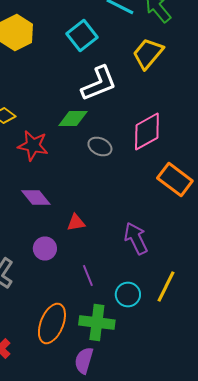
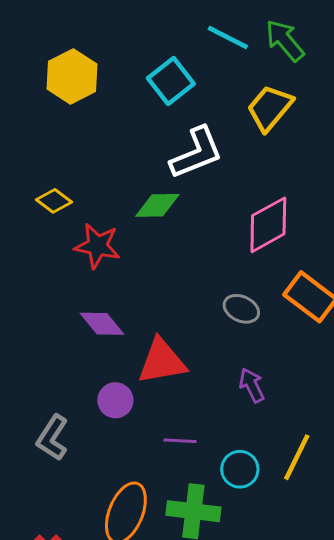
gray ellipse: (100, 146) -> (241, 309), moved
red triangle: (76, 222) -> (162, 361), size x1.8
purple arrow: (136, 238) -> (252, 385), size x0.7
purple line: (88, 276) -> (180, 441), turned -65

